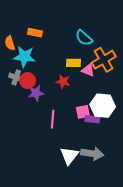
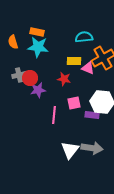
cyan semicircle: (84, 38) -> (84, 37), turned 132
cyan star: (24, 57) -> (38, 47), moved
gray cross: (16, 77) -> (19, 75), turned -32
pink square: (83, 112) -> (74, 103), moved

